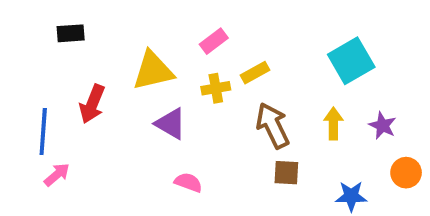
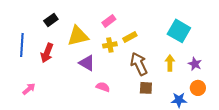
black rectangle: (71, 33) -> (51, 20), moved, turned -32
cyan square: (351, 61) -> (179, 31), turned -30
blue line: (43, 131) -> (22, 45), moved
orange circle: (406, 173) -> (198, 88), moved
pink semicircle: (188, 182) -> (103, 87), moved

